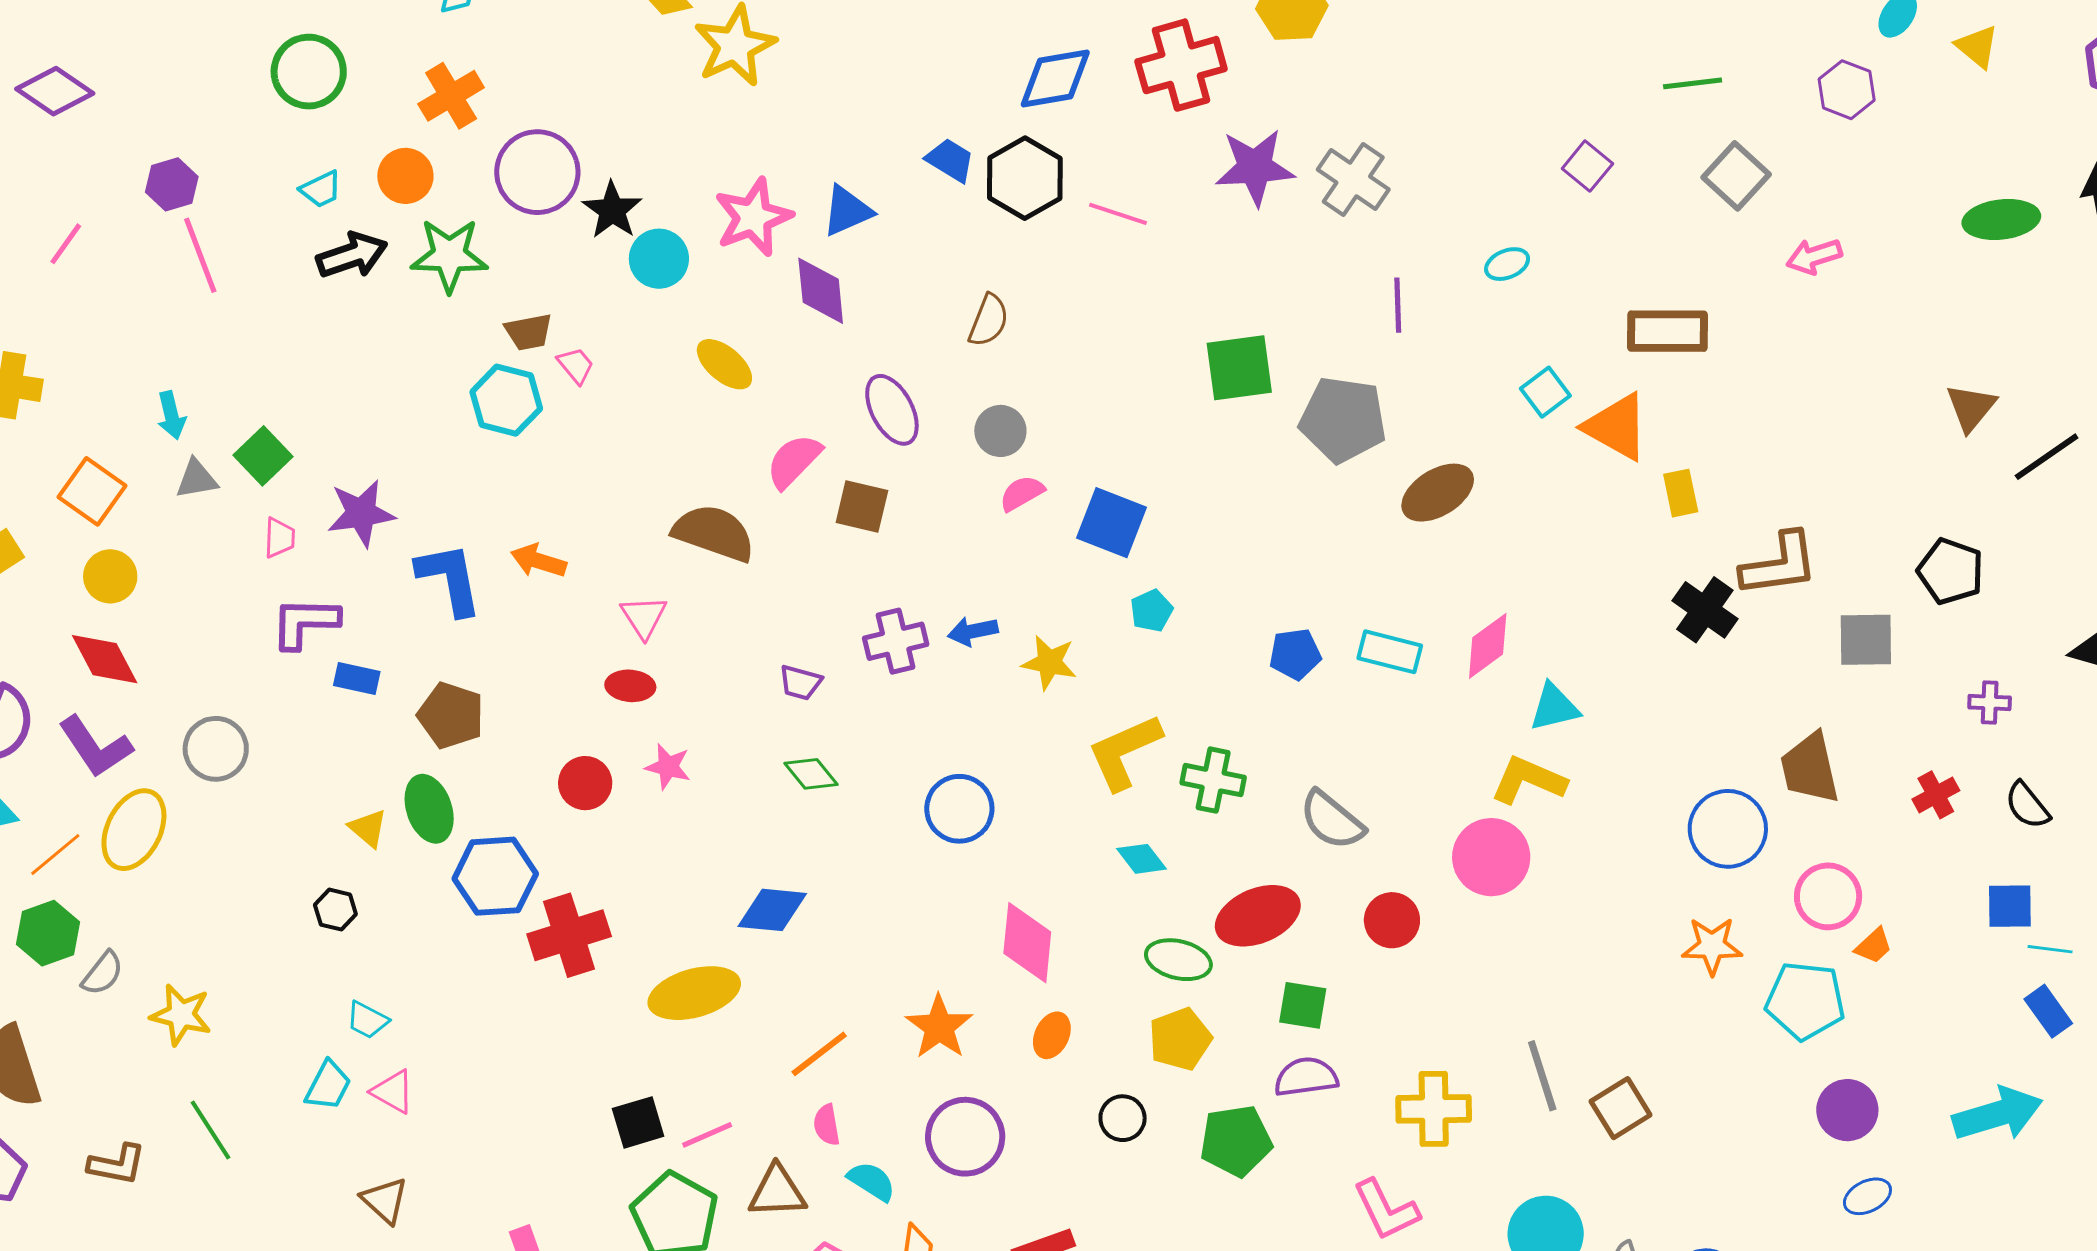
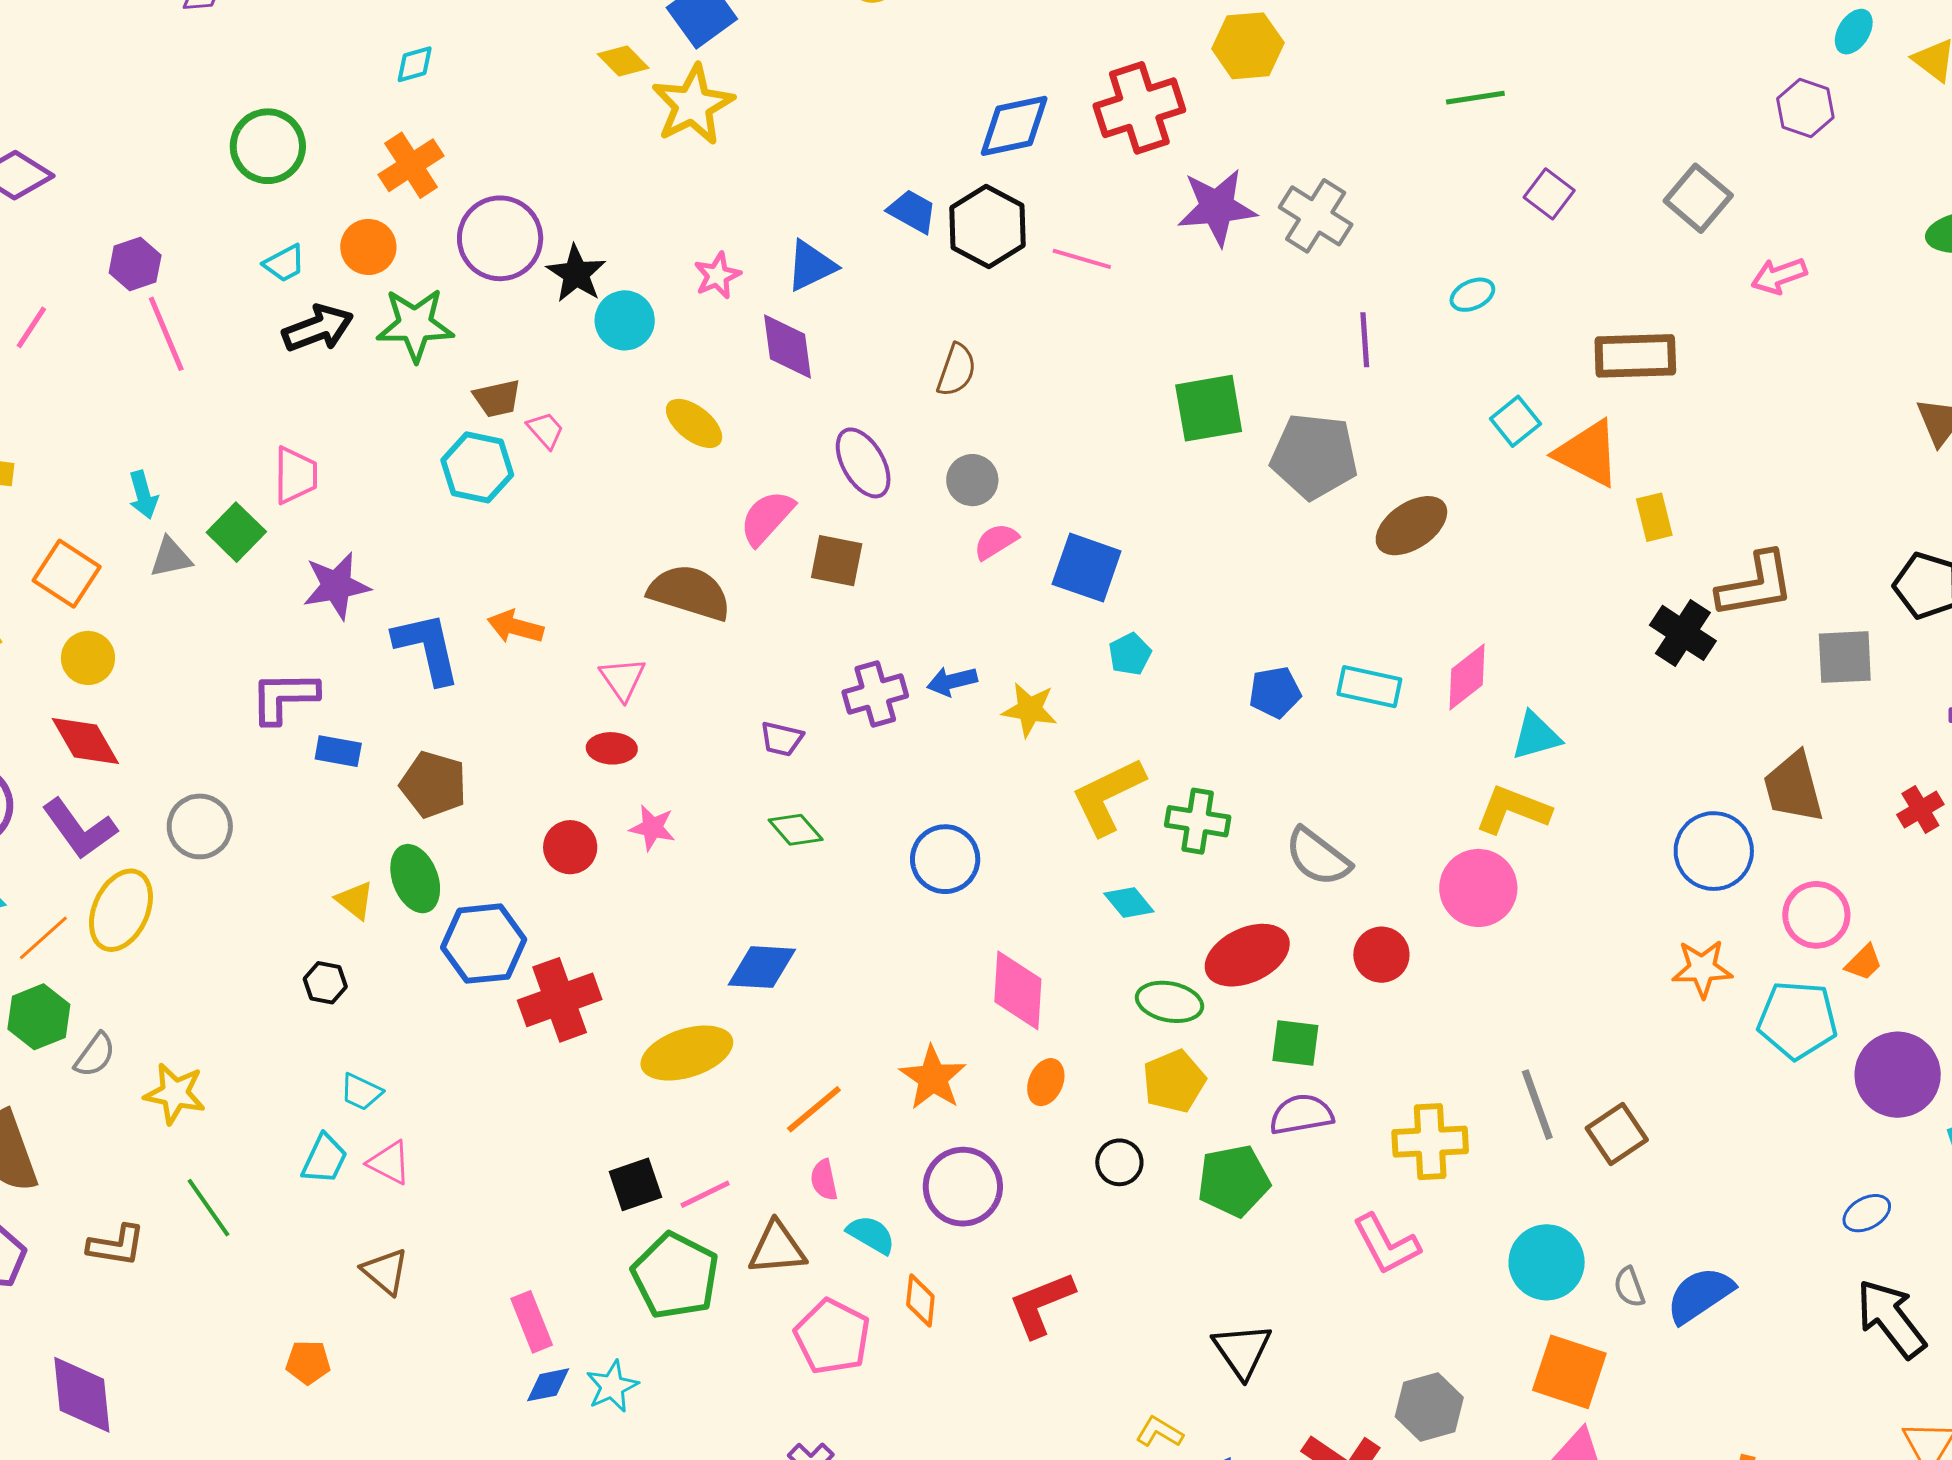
green line: (1693, 83) -> (1475, 98), moved
pink star: (753, 217) -> (717, 276), size x0.6
pink trapezoid: (280, 538) -> (296, 475), moved, size x1.4
purple circle: (1847, 1110) -> (1898, 1075), moved, size x1.4

